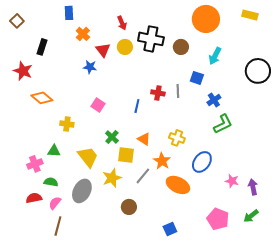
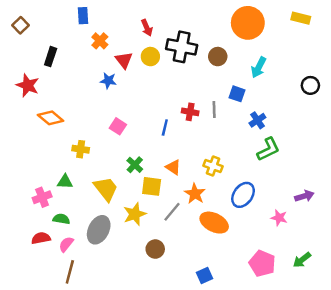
black circle: (258, 71) -> (310, 85), size x0.6
purple arrow: (253, 187) -> (304, 196), moved, turned 84

